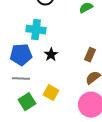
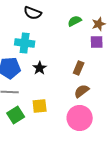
yellow square: (51, 93) -> (40, 106), turned -35

